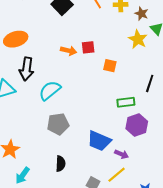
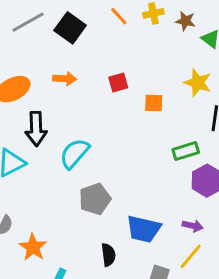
yellow star: (138, 39) -> (198, 83), moved
orange arrow: (69, 51) -> (65, 79), moved
blue trapezoid: (99, 141) -> (144, 229), moved

